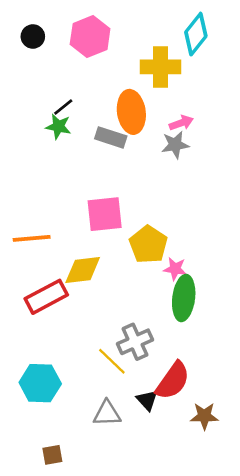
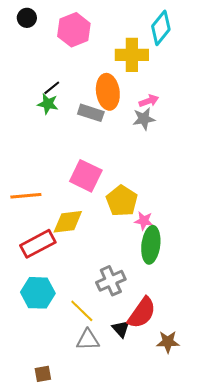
black circle: (33, 36) -> (27, 18), moved
pink square: (105, 214) -> (86, 176), turned 32
yellow line: (112, 361) -> (82, 311), moved
cyan hexagon: (40, 383) -> (38, 293), moved

